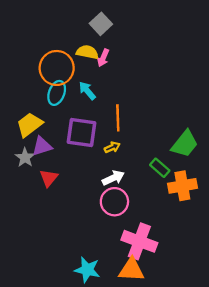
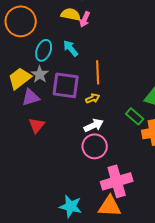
orange circle: (57, 68) -> (21, 21), moved
gray star: (25, 158) -> (40, 74), moved
pink cross: (139, 241) -> (117, 181), turned -36

